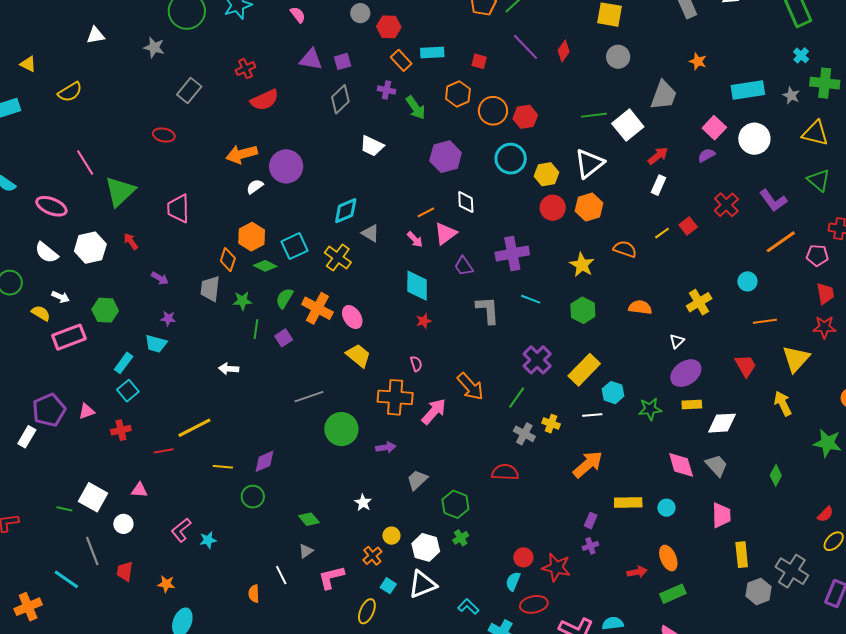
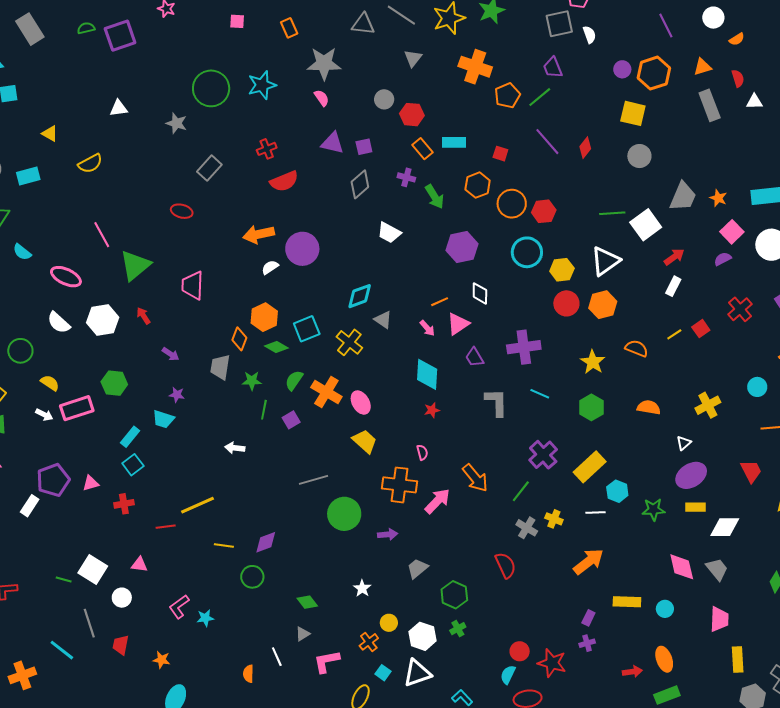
orange star: (698, 61) -> (718, 198), moved
white arrow: (61, 297) -> (44, 415), moved
red semicircle: (505, 472) -> (505, 565), turned 60

